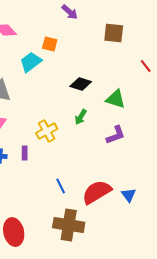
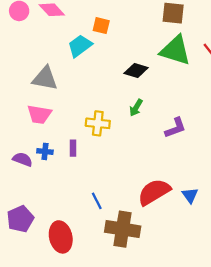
green triangle: (116, 99) -> (175, 50), moved, size x1.4
yellow cross: (47, 131) -> (98, 123), turned 35
blue line: (61, 186) -> (97, 201), moved

